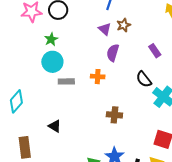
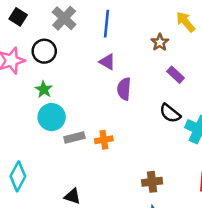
brown star: (124, 25) -> (160, 42), moved
orange cross: (98, 77) -> (104, 140), moved
brown cross: (114, 115) -> (152, 182), moved

